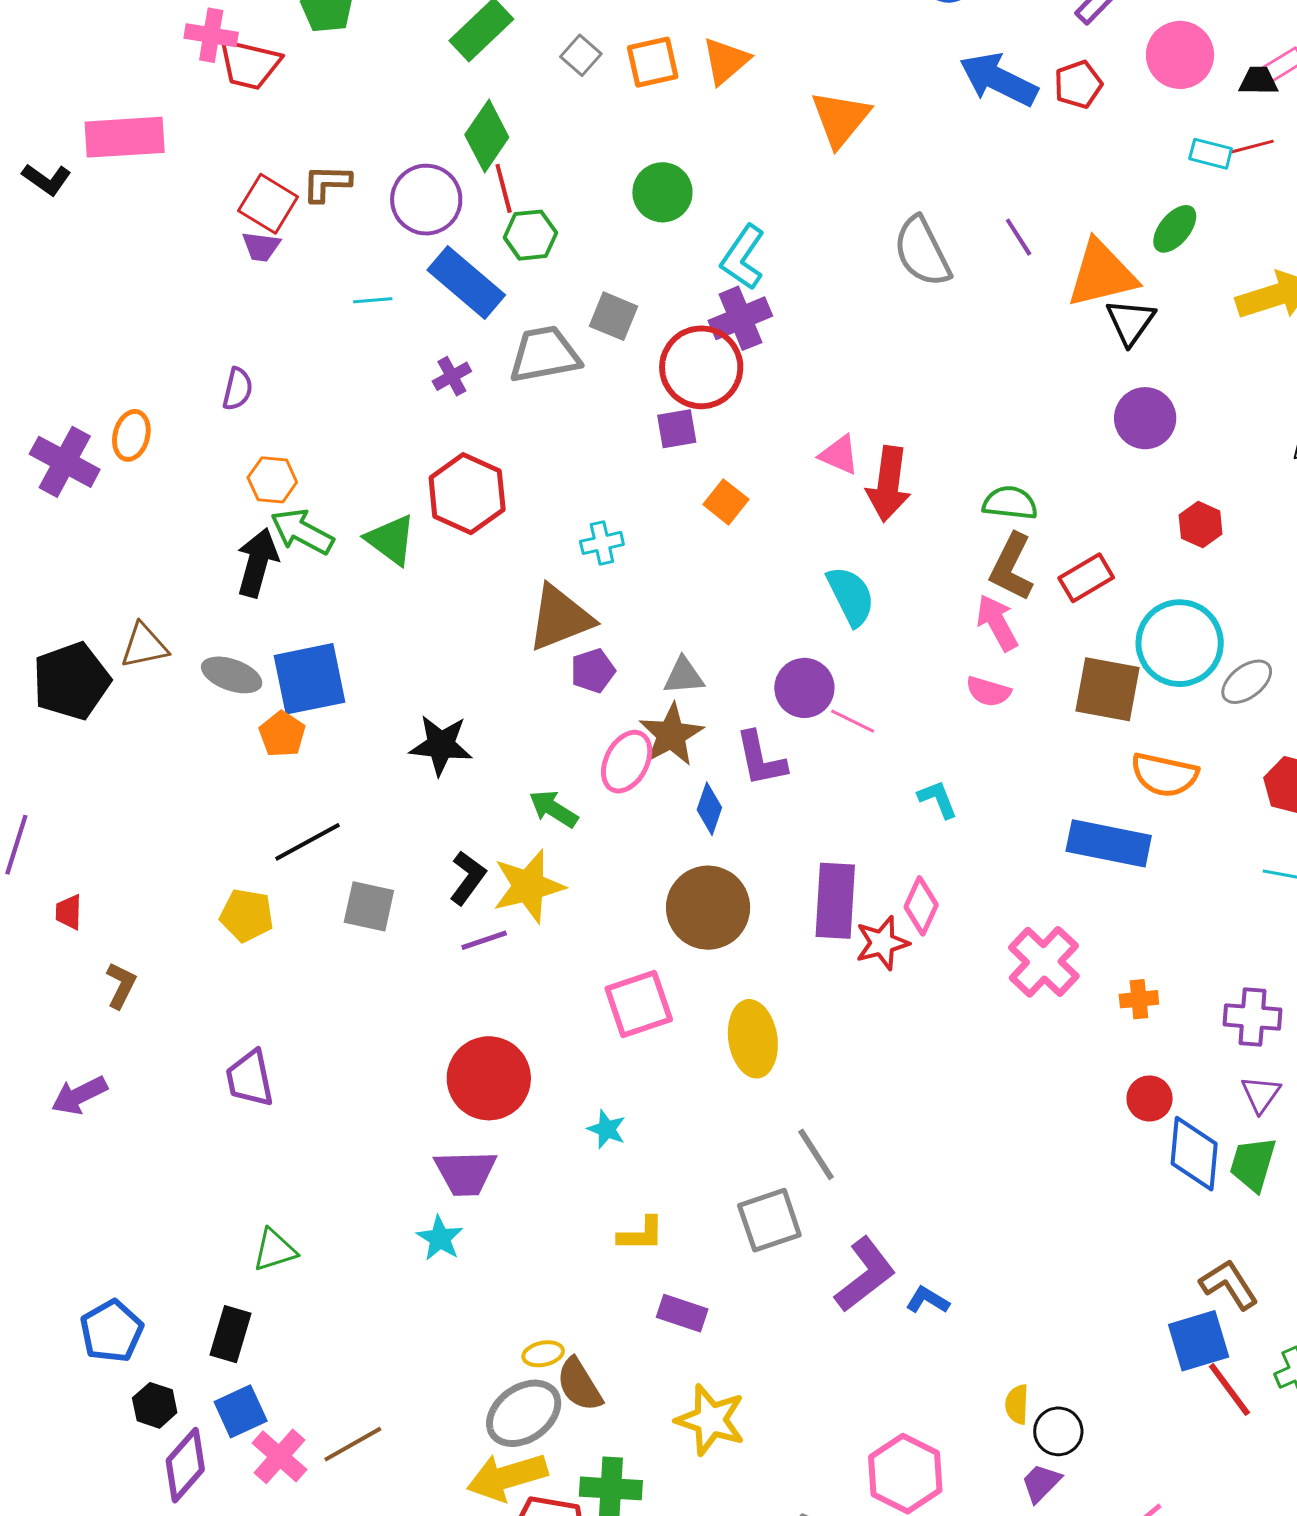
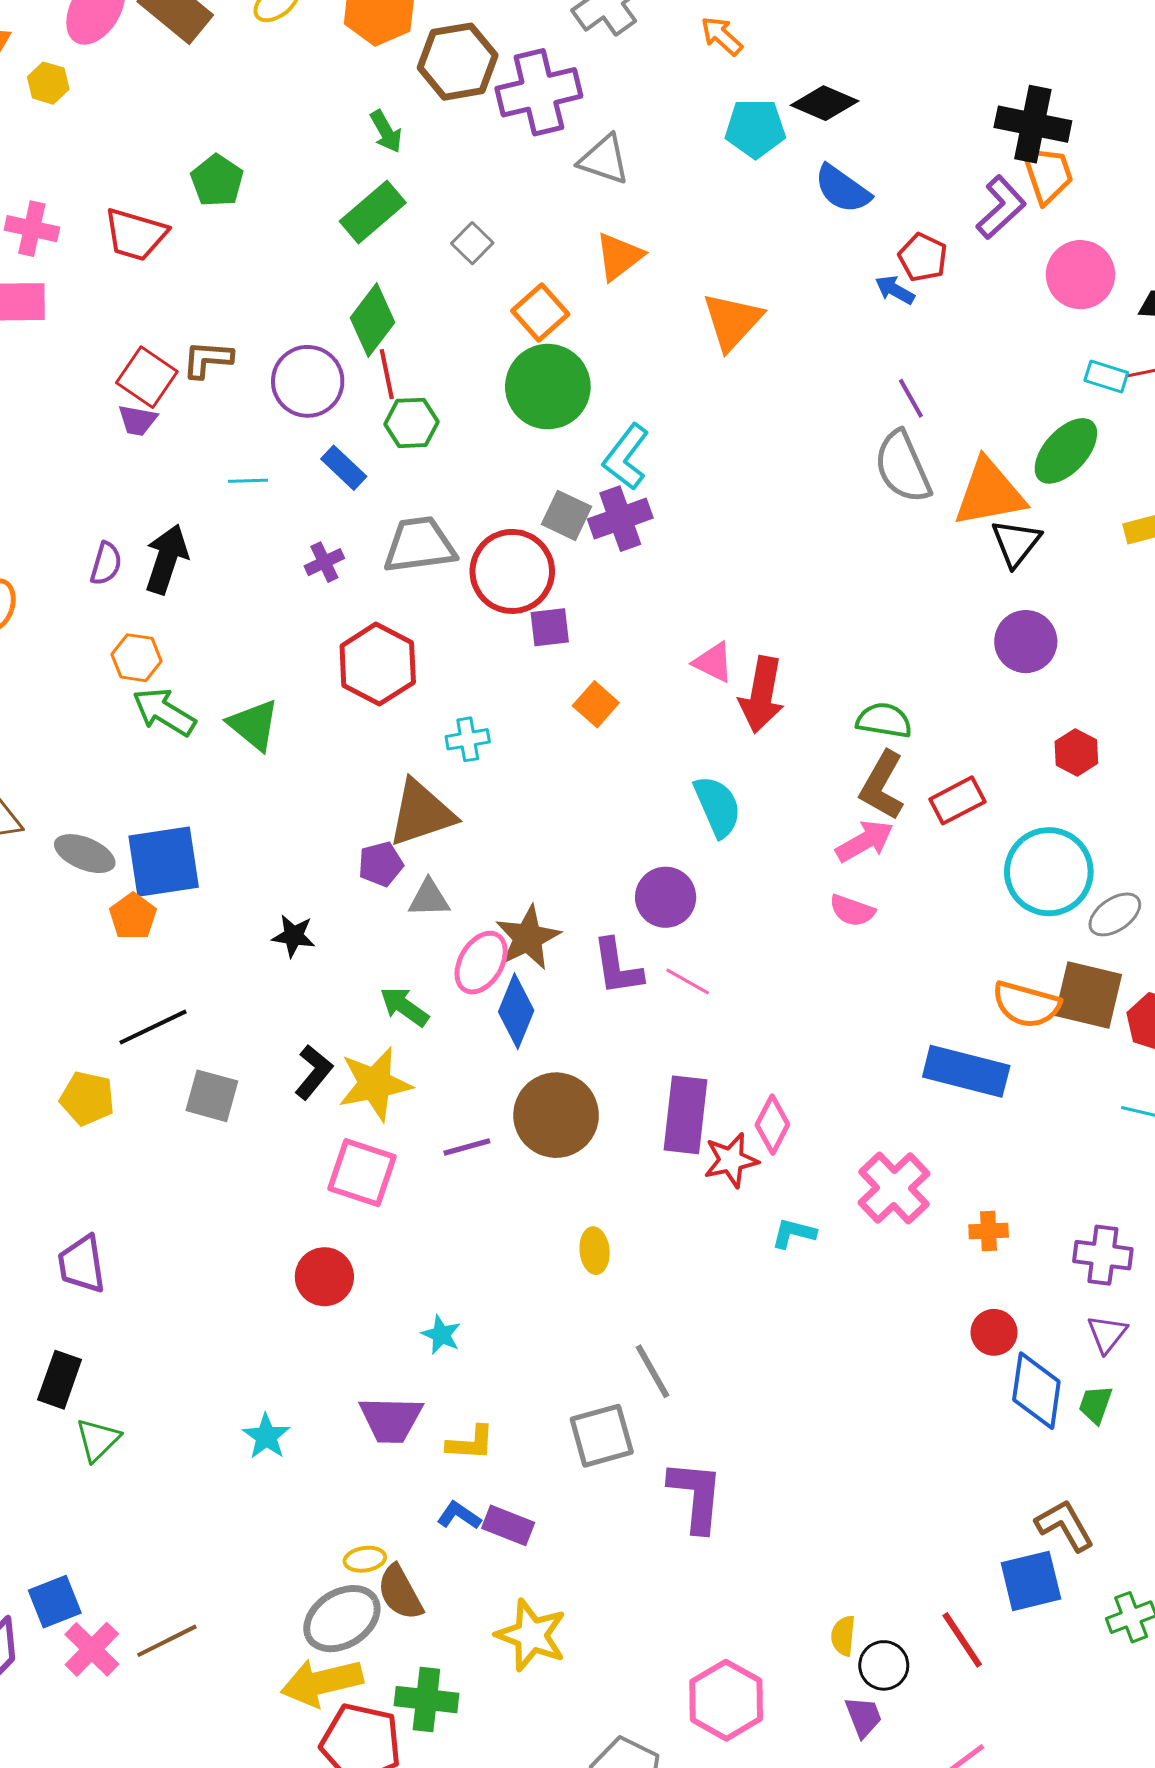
pink cross: (211, 35) -> (32, 229), moved
orange square: (653, 62) -> (540, 313), moved, turned -32
blue arrow: (998, 79) -> (895, 290), size x0.5
red pentagon: (1078, 84) -> (923, 257), moved, turned -30
green circle: (662, 192) -> (548, 387), size x1.4
green ellipse: (1175, 229) -> (1066, 451), size x1.4
purple line: (1019, 237) -> (911, 398), moved
gray semicircle: (922, 252) -> (903, 467), moved
blue rectangle: (466, 283) -> (344, 468), size x0.6
gray square: (613, 316) -> (566, 515), moved
red circle: (701, 367) -> (512, 571), moved
red hexagon: (467, 494) -> (378, 664), moved
black arrow: (257, 563) -> (167, 559), moved
pink arrow: (997, 623) -> (865, 841), turned 86
purple pentagon: (593, 671) -> (381, 864), moved
gray triangle: (684, 676) -> (429, 898), moved
brown square: (1107, 689) -> (1088, 995), moved
pink line: (853, 721) -> (688, 982), moved
black star: (441, 745) -> (294, 936), size x0.7
cyan L-shape: (938, 799) -> (794, 1233), moved, turned -57
blue diamond: (709, 809) -> (516, 1011), moved, size x1.4
purple line: (484, 940) -> (467, 1147), moved
pink square: (639, 1004) -> (362, 1173), moved, turned 34
yellow ellipse: (753, 1039) -> (595, 1251), size x0.6
red circle: (489, 1078) -> (324, 1277), size x0.7
green trapezoid: (1253, 1164) -> (1096, 1404), size x0.7
purple trapezoid: (465, 1173) -> (391, 1419), moved
green triangle: (275, 1250) -> (98, 1440), turned -30
purple L-shape: (865, 1275) -> (696, 1496), turned -50
blue L-shape: (928, 1300) -> (459, 1515), moved
black rectangle: (230, 1334) -> (60, 1380), moved
red line: (1229, 1390) -> (962, 1640), moved
purple trapezoid: (1041, 1483) -> (863, 1717), turned 111

